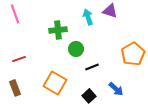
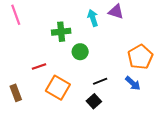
red line: (19, 59) -> (39, 66), moved
black line: (92, 67) -> (100, 81), moved
blue arrow: (116, 89) -> (133, 83), moved

